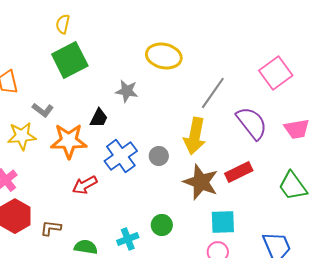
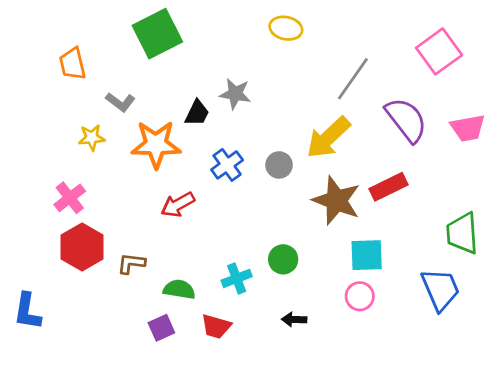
yellow ellipse: (164, 56) -> (286, 28), size x0.7
gray star: (127, 91) -> (235, 94), moved
yellow star: (22, 136) -> (92, 138), size x0.7
yellow arrow: (195, 136) -> (328, 138), turned 36
blue cross: (121, 156) -> (227, 165), size x0.7
green trapezoid: (293, 186) -> (462, 233), moved, turned 32

